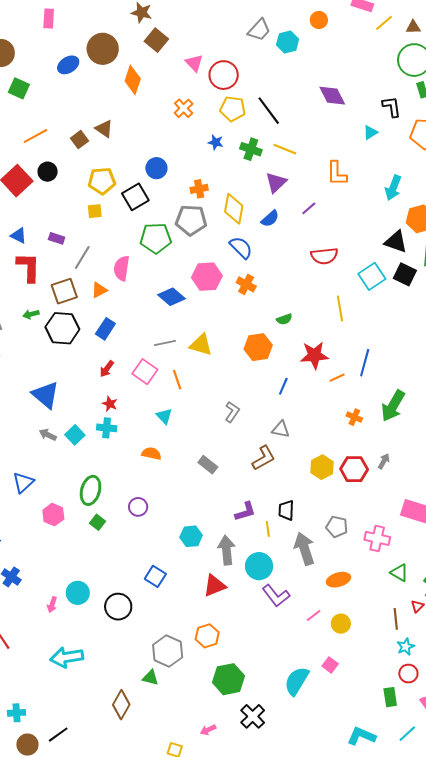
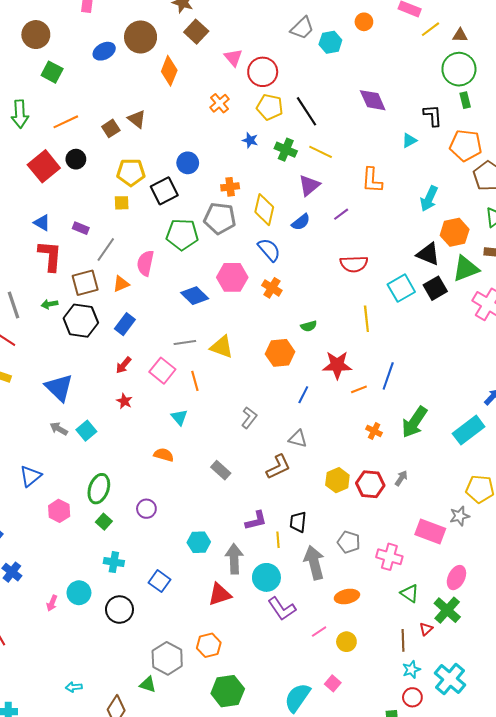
black square: (405, 274) -> (435, 288), turned 30
cyan cross: (107, 428) -> (114, 562), moved
cyan arrow: (67, 657) -> (74, 687), moved, size x0.5

